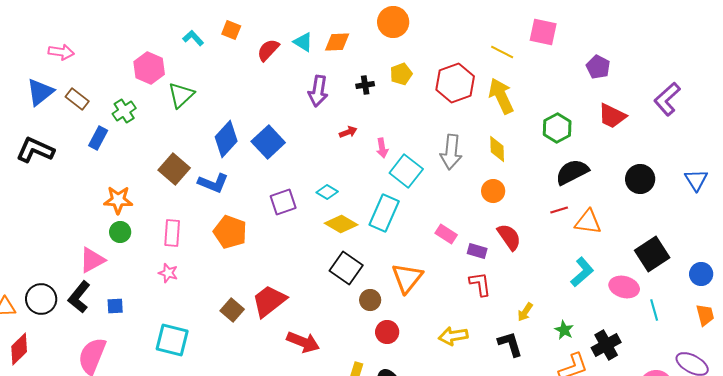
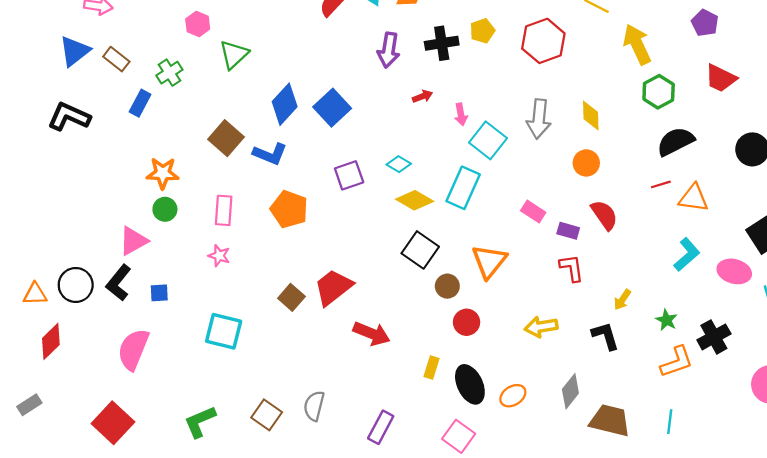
pink hexagon: (149, 68) -> (198, 24), size x0.7
black cross: (365, 85) -> (442, 43), size x1.6
yellow arrow: (501, 96) -> (637, 44), moved

